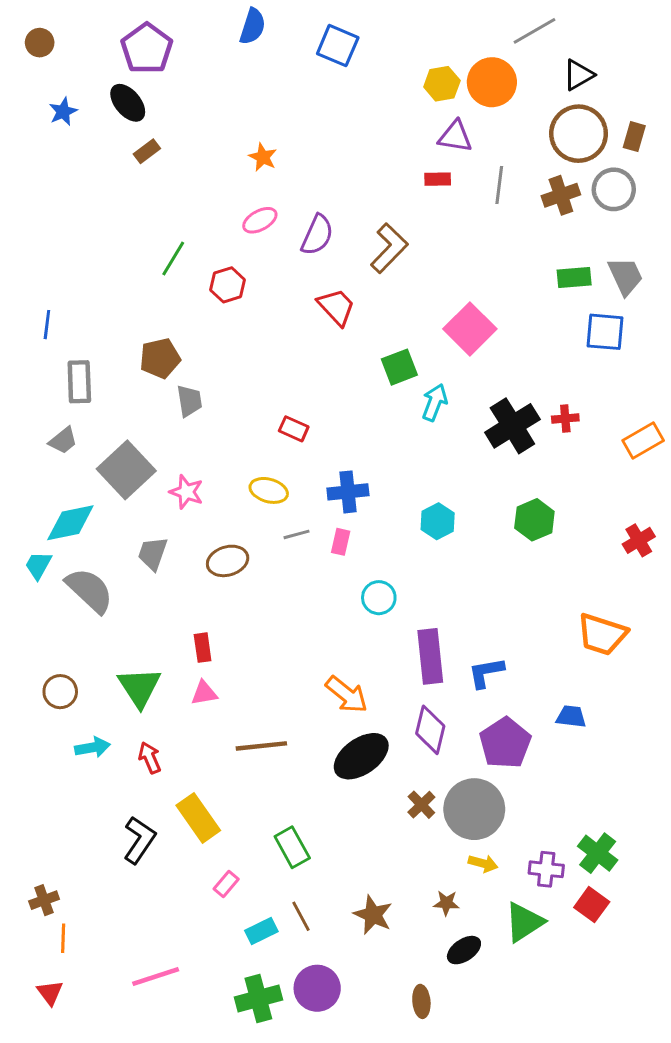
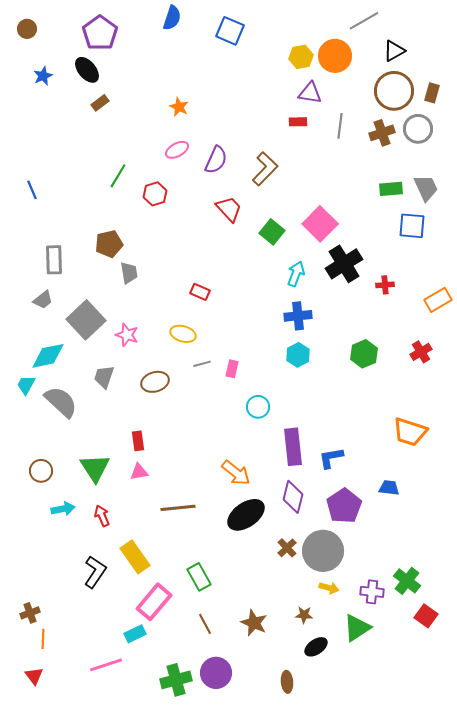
blue line: (47, 325) -> (32, 190), moved, turned -30
green square: (399, 367) -> (272, 232), moved, turned -30
black cross: (512, 426) -> (344, 264), moved
blue cross: (348, 492) -> (298, 316), moved
red cross: (639, 540) -> (421, 352), moved
pink rectangle: (226, 884) -> (154, 602), size x2.0
red square: (592, 905) -> (426, 616), moved
cyan rectangle: (261, 931) -> (135, 634), moved

